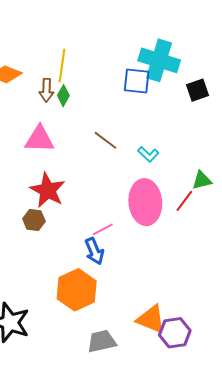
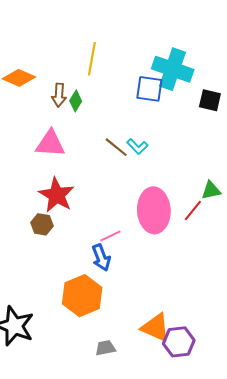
yellow line: (62, 65) -> (92, 59), moved
black square: (197, 90) -> (210, 100), turned 30
cyan L-shape: (148, 154) -> (137, 146), moved
gray trapezoid: (102, 341) -> (105, 348), size x0.7

